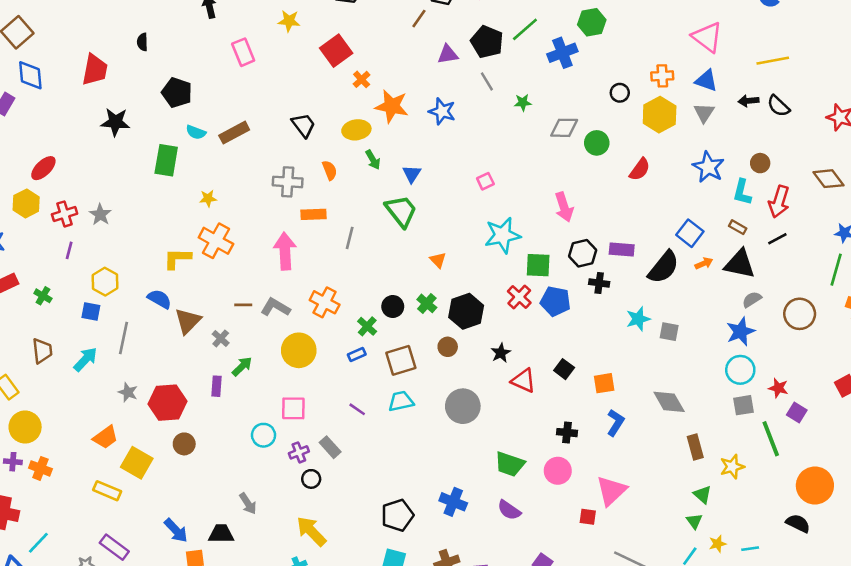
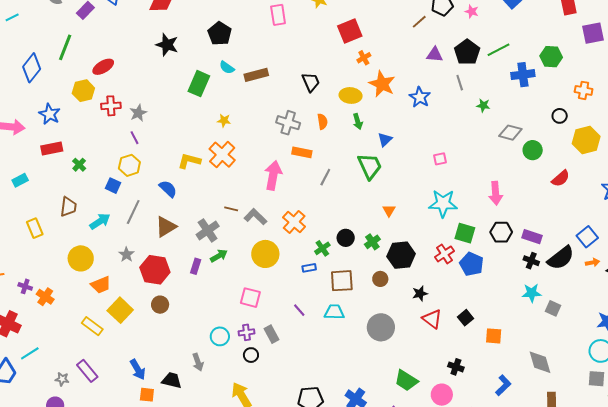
orange cross: (662, 76) -> (584, 90), moved
purple line: (69, 250) -> (134, 138), moved, turned -56
black cross: (599, 283) -> (531, 261), moved
brown triangle: (188, 321) -> (166, 227), moved
gray cross: (221, 338) -> (208, 230), size x1.6
blue L-shape: (615, 423) -> (503, 385), moved
yellow circle: (25, 427) -> (81, 258), moved
cyan circle: (264, 435) -> (220, 336), moved

